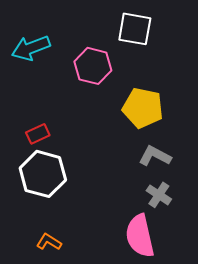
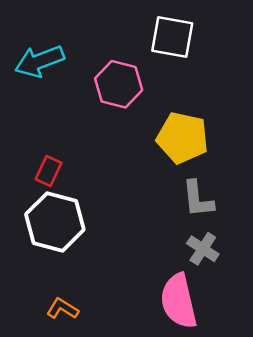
red rectangle: (38, 134) -> (48, 171), turned -40
gray L-shape: (155, 156) -> (198, 199), turned -124

